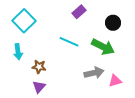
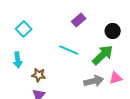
cyan square: (24, 21) -> (24, 29), size x0.7
green arrow: (103, 47) -> (103, 55), turned -70
pink triangle: (115, 81) -> (116, 78), moved

